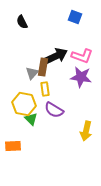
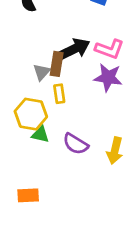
purple semicircle: (54, 110) -> (76, 144), moved
green triangle: (31, 119) -> (40, 134), turned -32
orange rectangle: (13, 146) -> (28, 195), moved

